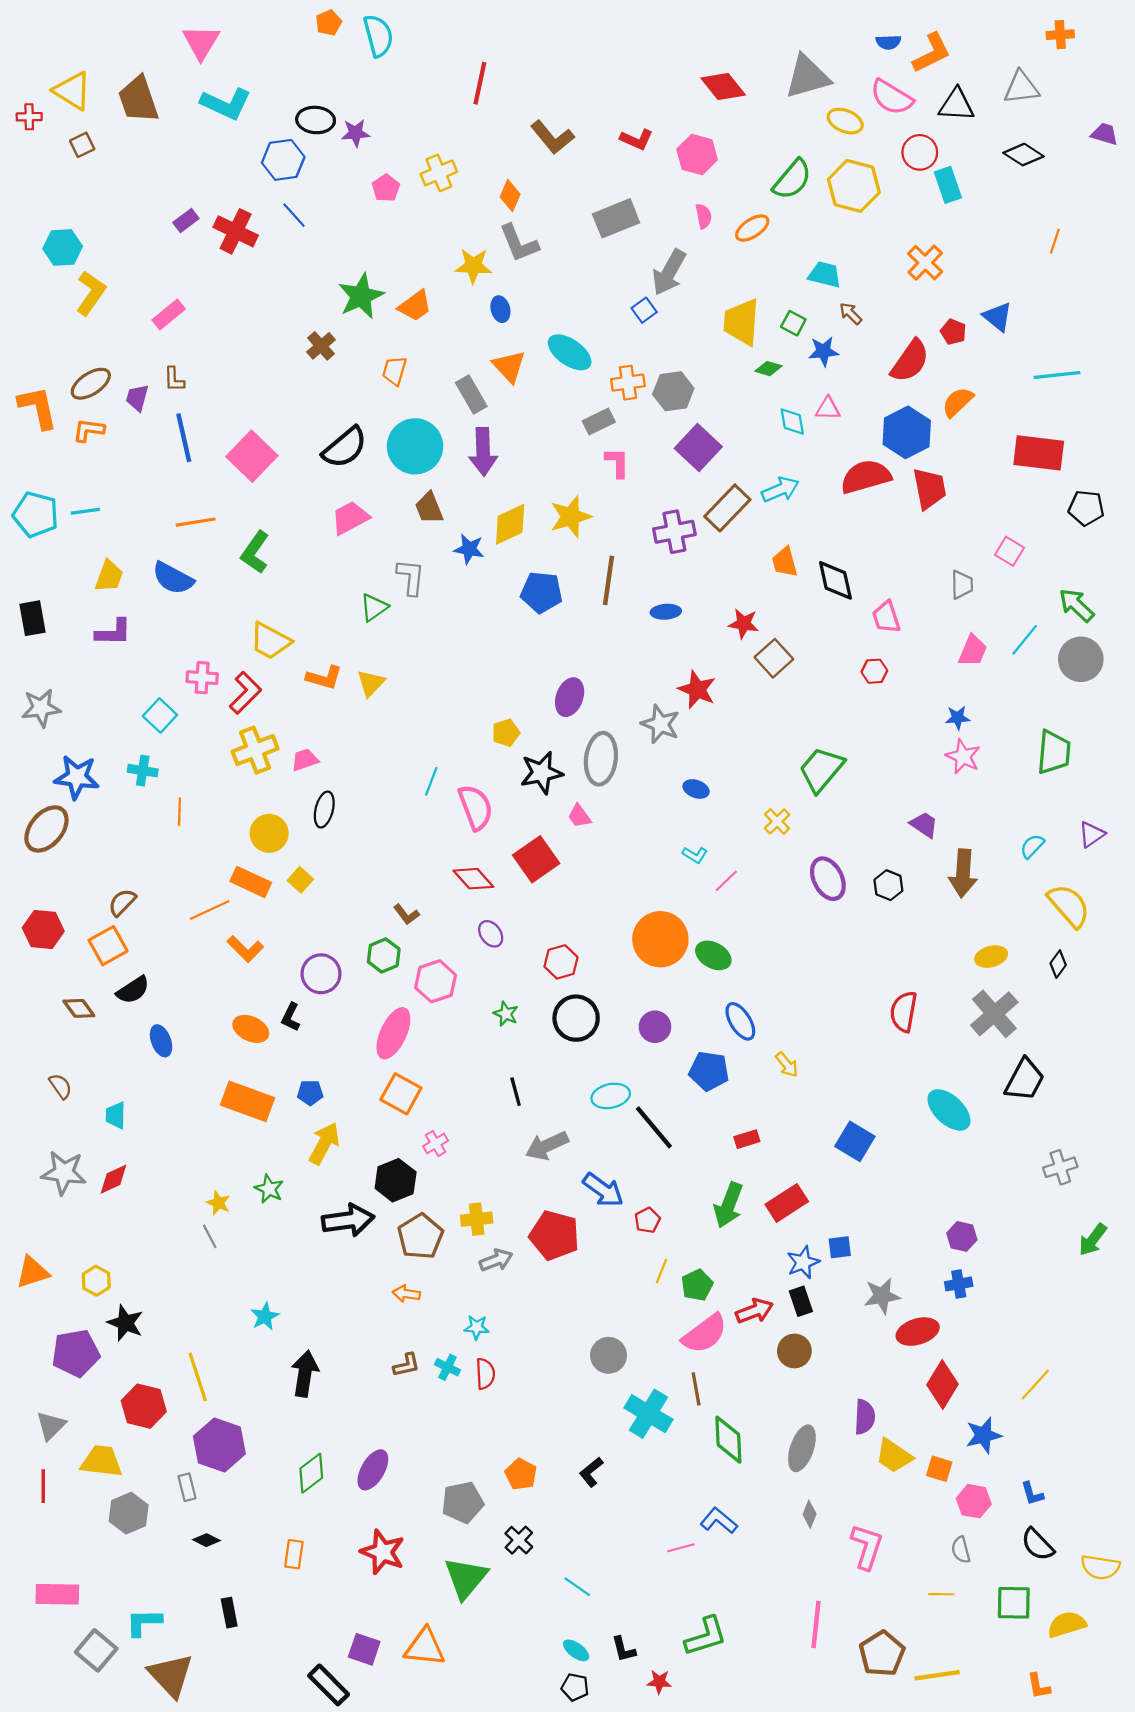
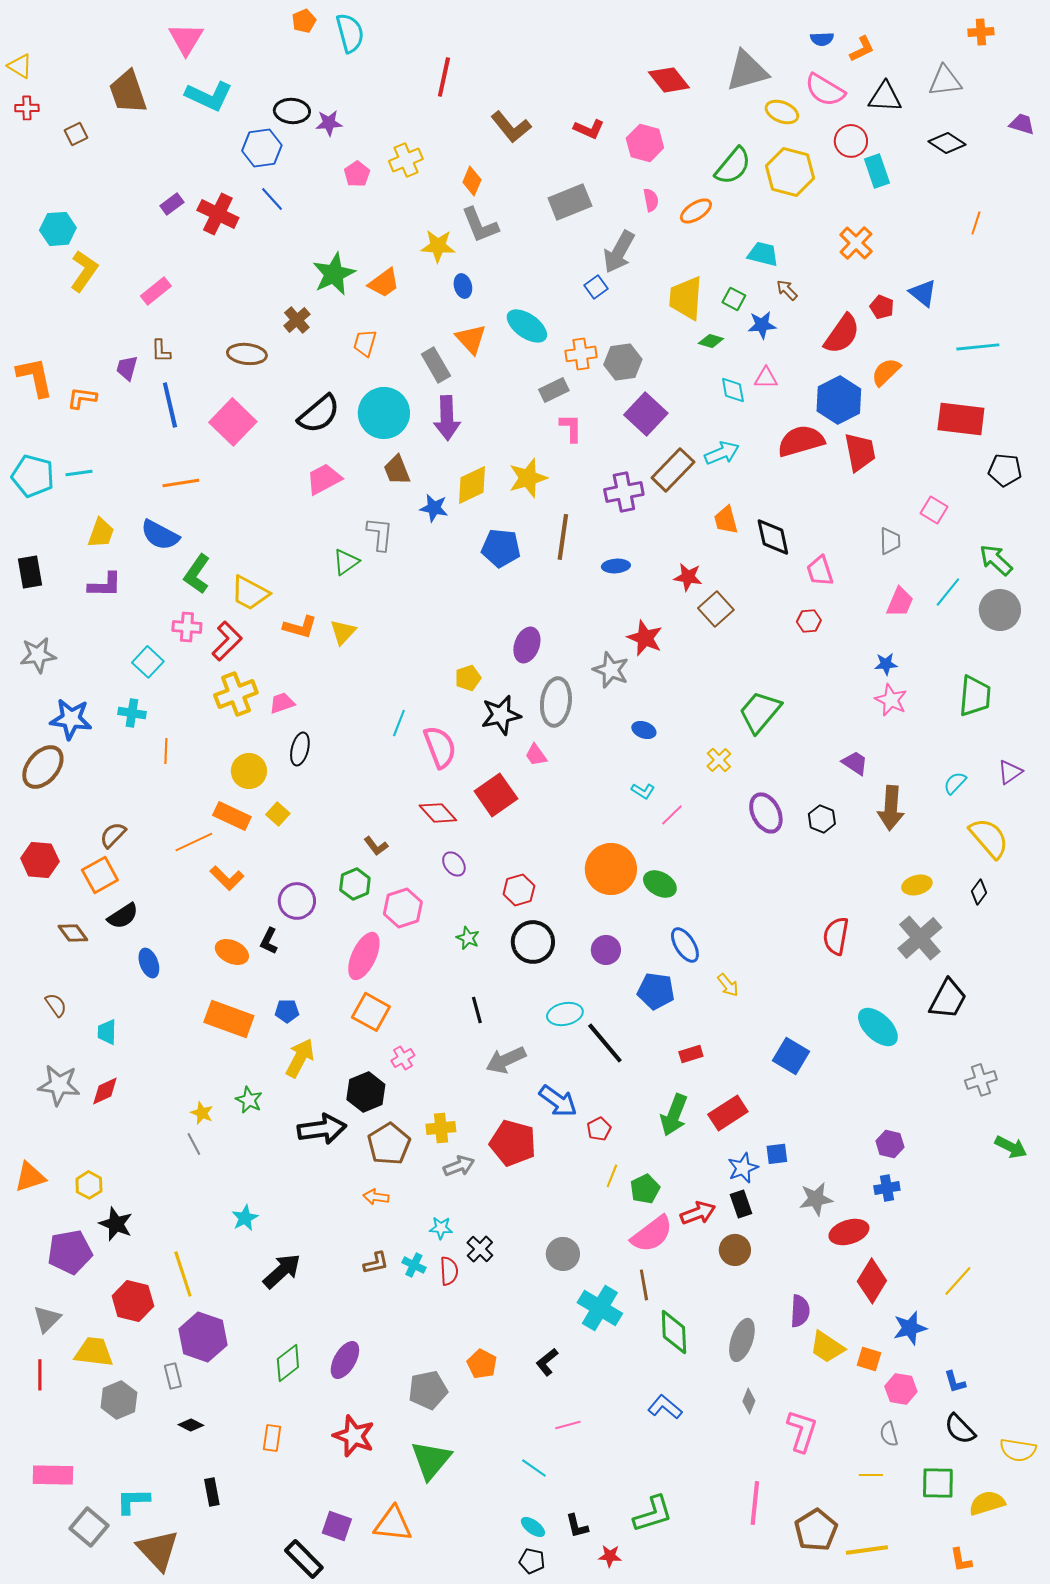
orange L-shape: (932, 53) -> (862, 49), size x0.7
yellow triangle: (72, 91) -> (20, 66), moved, size x0.7
brown ellipse: (91, 384) -> (247, 354), moved, turned 39
green L-shape: (255, 552) -> (197, 574), moved
green arrow: (1093, 1240) -> (1011, 1147), turned -100
black arrow: (305, 1374) -> (282, 1271), turned 39
black cross: (519, 1540) -> (480, 1249), moved
pink line: (681, 1548) -> (568, 1425), moved

